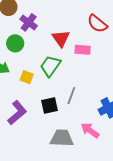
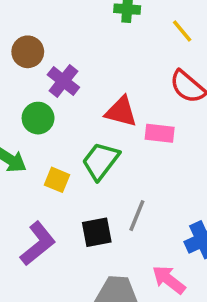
red triangle: (61, 38) -> (121, 112), turned -42

